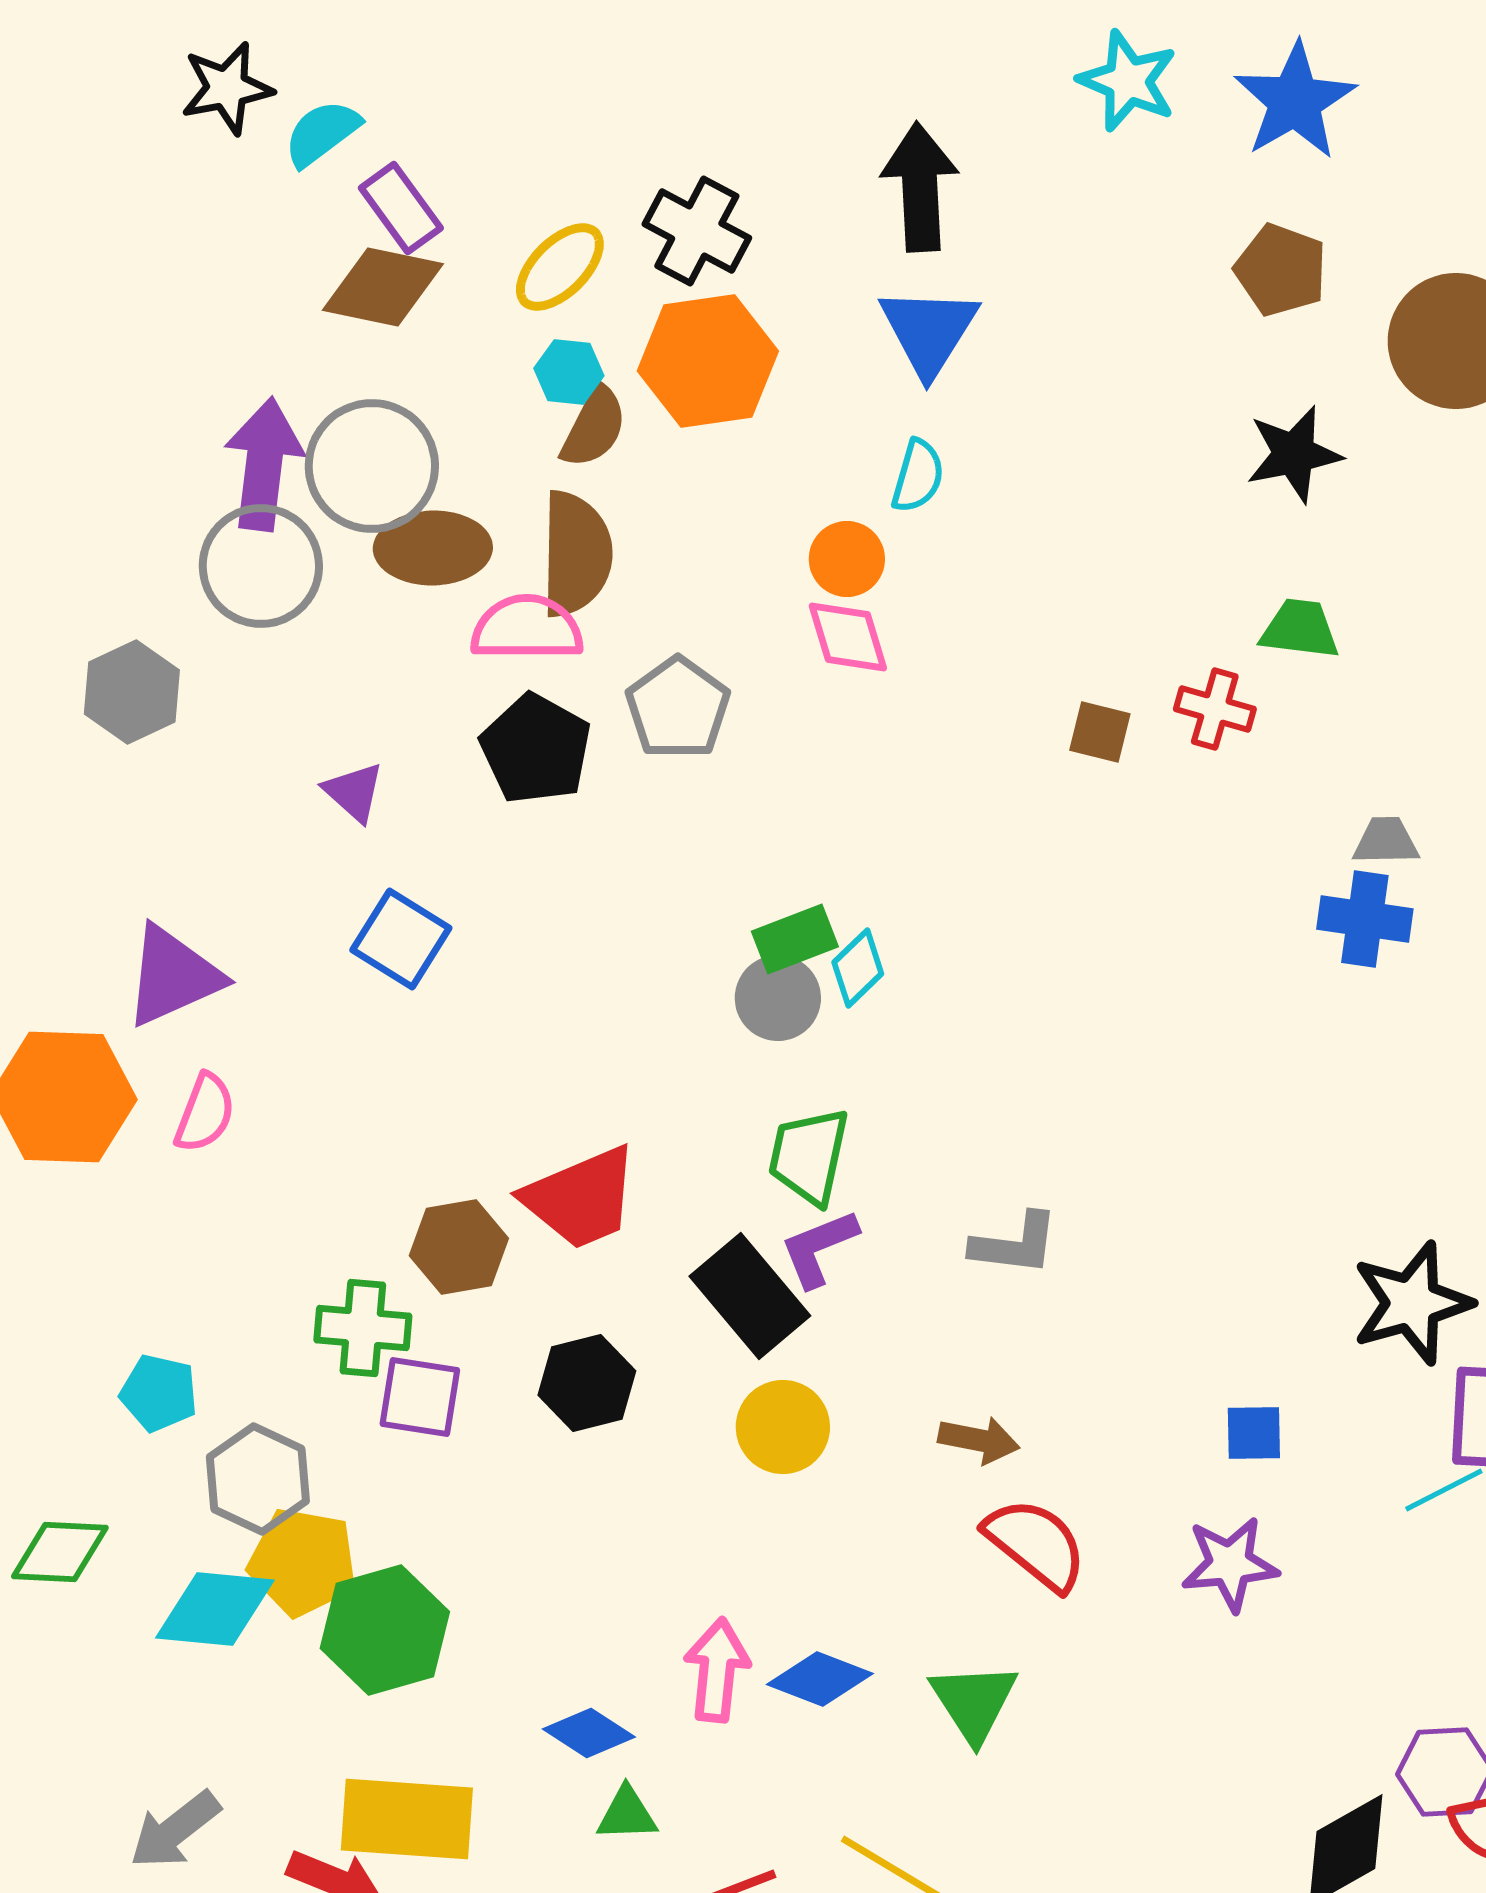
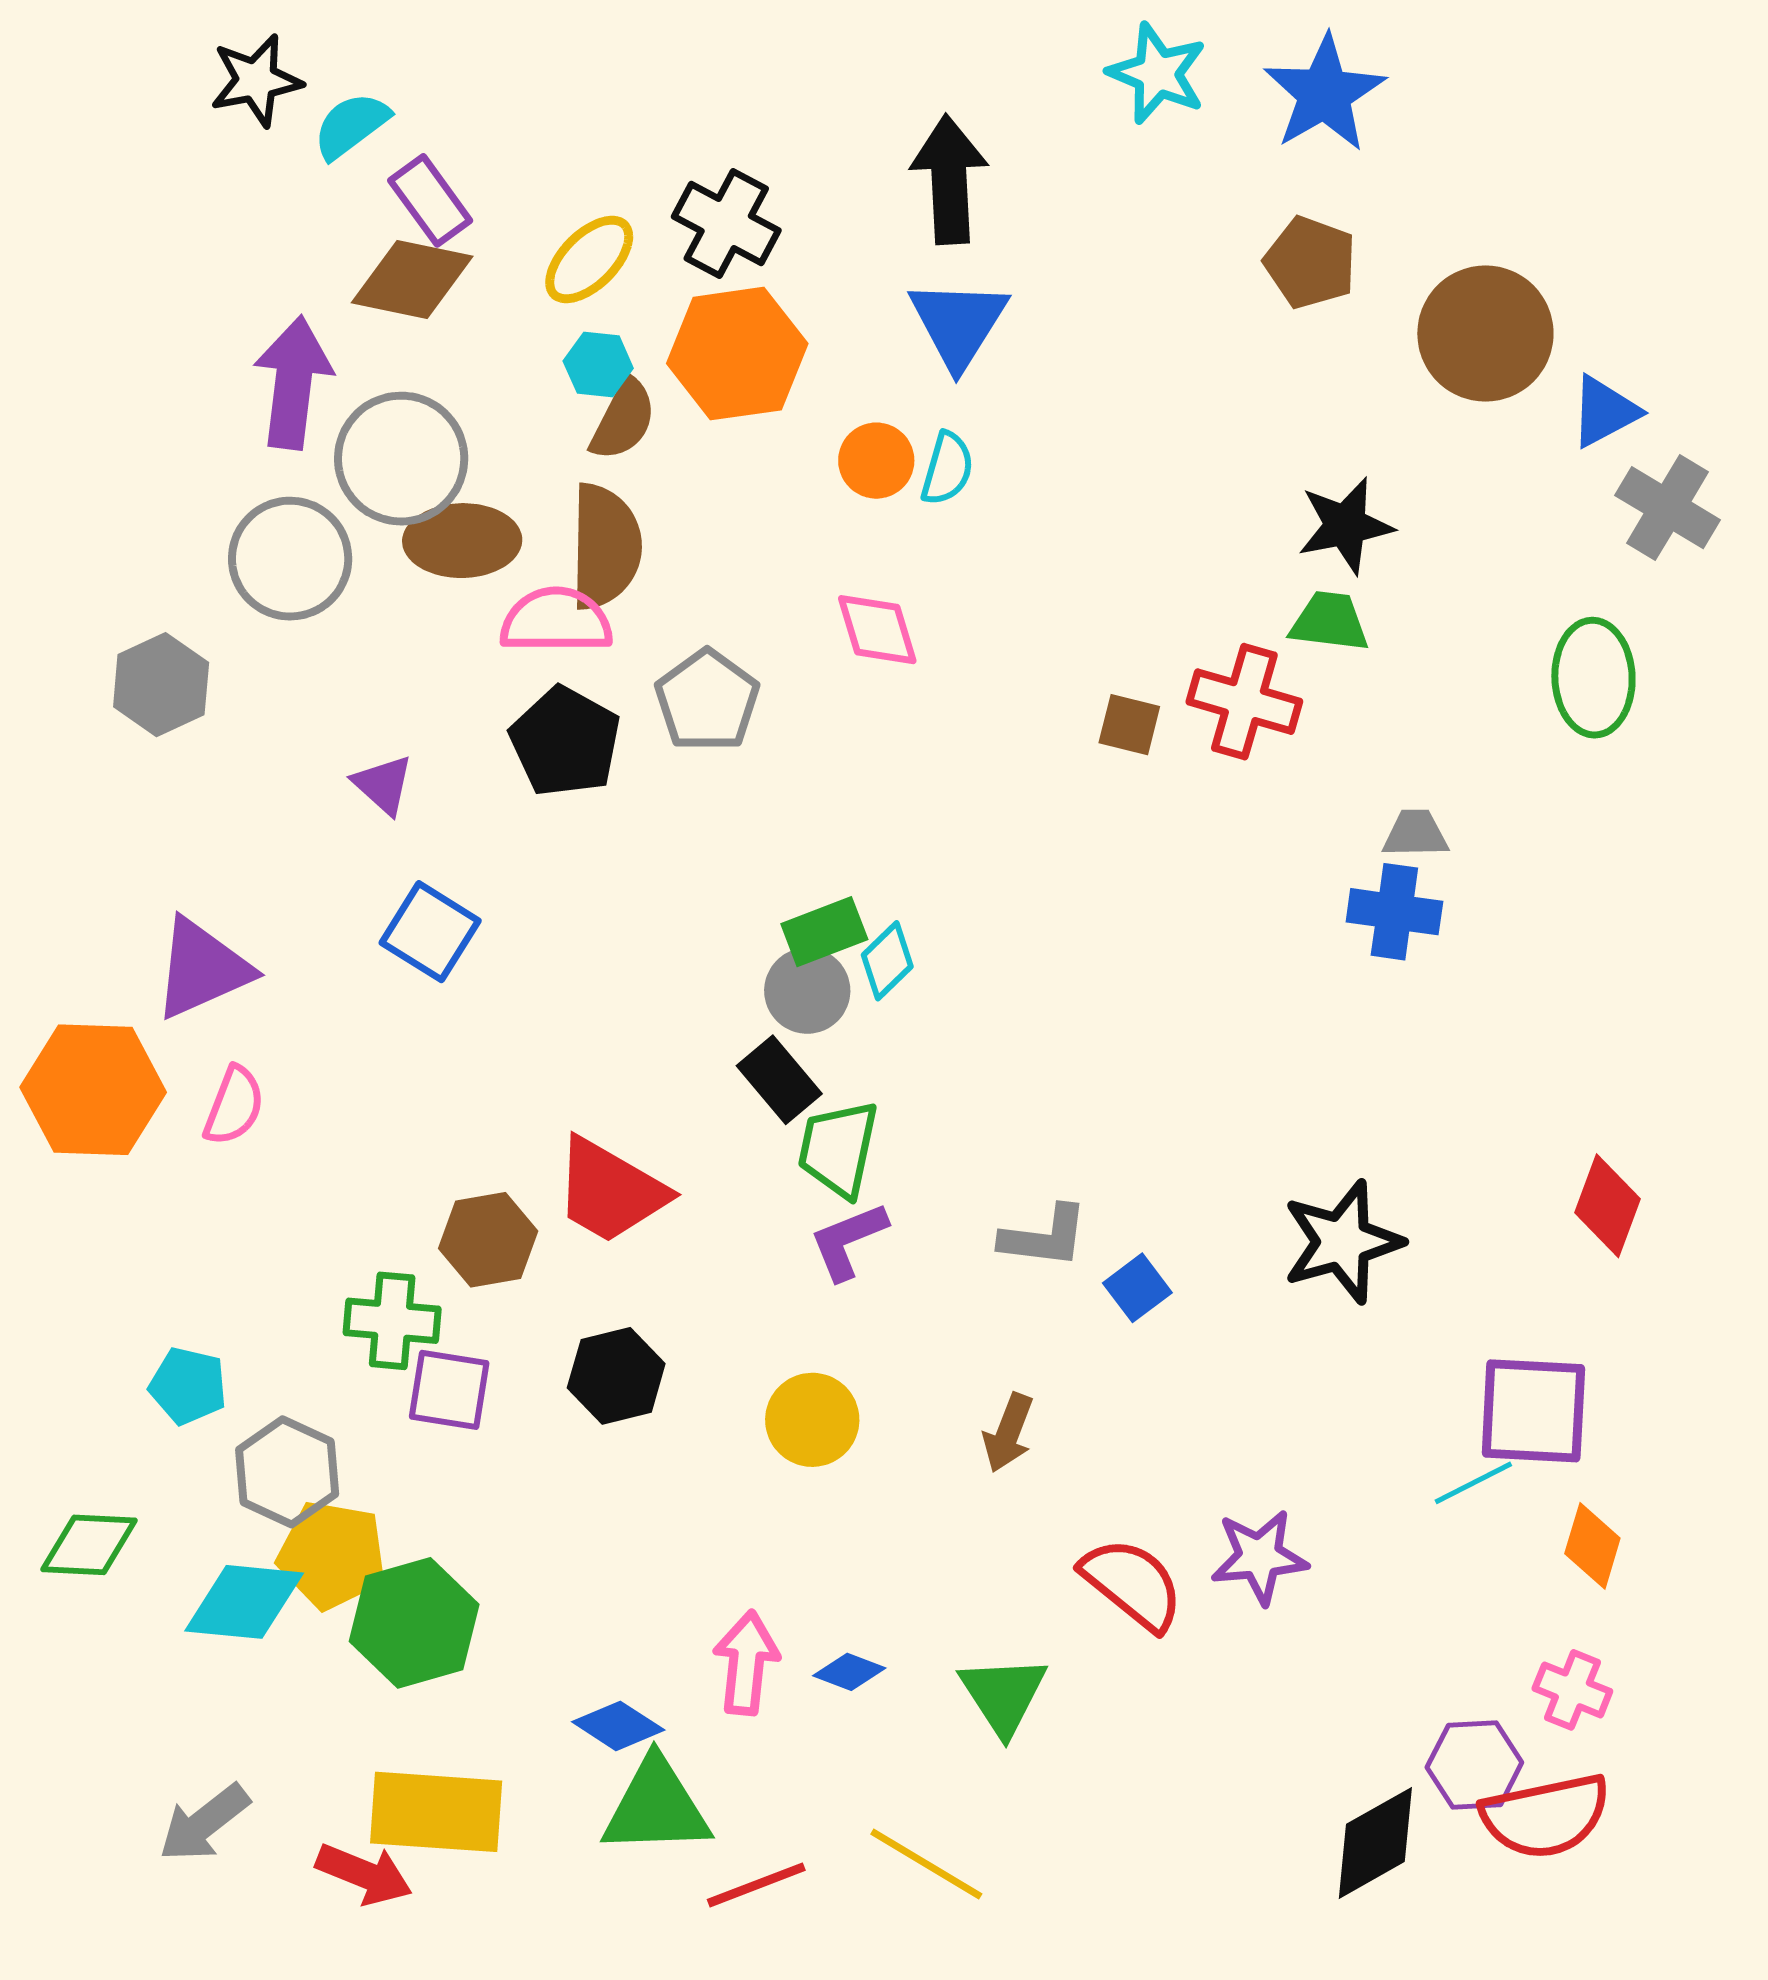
black star: (1294, 454) -> (1345, 526), moved
purple arrow: (264, 464) -> (293, 383), moved
orange circle: (847, 559) -> (876, 461), moved
red cross: (1215, 709) -> (1244, 702), size x1.4
red trapezoid: (581, 1198) -> (610, 1191), turned 53
black rectangle: (750, 1296) -> (779, 1080), moved, size x0.7
black star: (1412, 1303) -> (1342, 1242), moved
blue square: (1254, 1433) -> (1137, 1288), moved, turned -36
brown arrow: (979, 1440) -> (1008, 1433), turned 100
red semicircle: (1036, 1544) -> (1132, 1584), moved
blue diamond: (820, 1679) -> (849, 1672), size x0.7
green triangle: (627, 1814) -> (656, 1807), size x1.8

